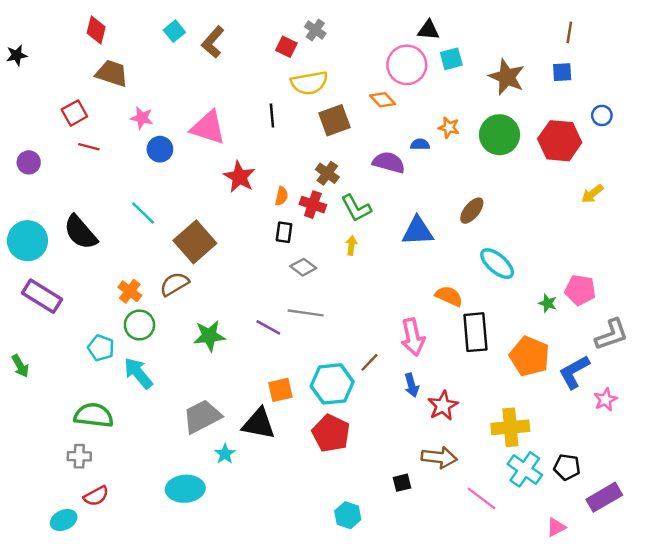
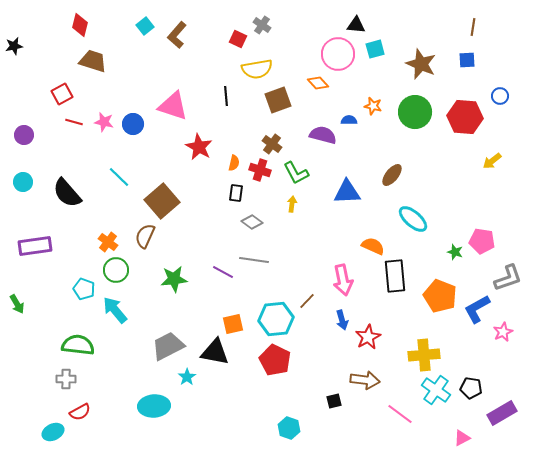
pink star: (142, 118) -> (104, 122), moved
cyan circle: (27, 241) -> (23, 182), moved, size x0.6
brown semicircle: (174, 284) -> (145, 236), turned -35
purple rectangle: (42, 296) -> (35, 246), turned -40

